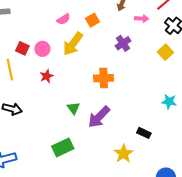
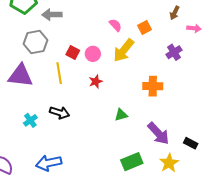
pink semicircle: (63, 19) -> (115, 25), turned -104
green triangle: (73, 108) -> (121, 115), turned 48
purple arrow: (99, 117) -> (158, 133), moved, turned -90
green rectangle: (63, 147) -> (132, 162), moved

